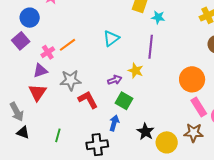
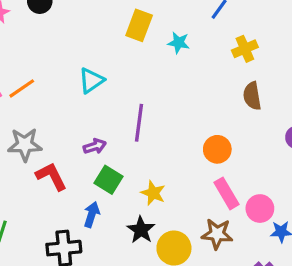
cyan star: (158, 17) -> (179, 43), moved
purple line: (151, 47) -> (139, 123), moved
yellow star: (136, 71) -> (153, 193), moved
orange circle: (192, 79) -> (217, 149), size x0.7

